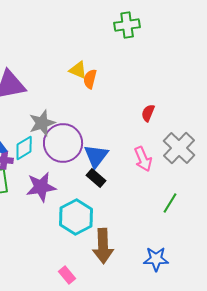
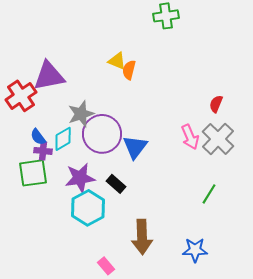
red semicircle: (148, 113) -> (216, 104), moved
pink arrow: (143, 159) -> (190, 137), moved
black rectangle: (96, 178) -> (116, 184), moved
cyan hexagon: (76, 217) -> (88, 208), moved

